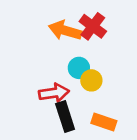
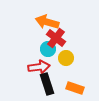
red cross: (93, 26) -> (56, 38), moved
cyan circle: (79, 68) -> (48, 49), moved

